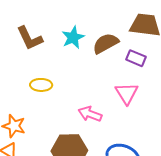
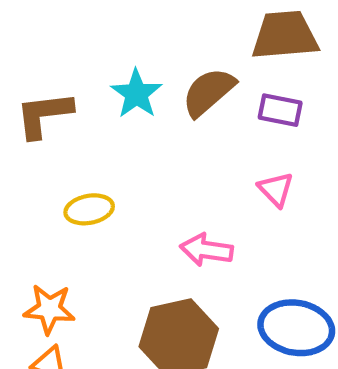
brown L-shape: (30, 38) -> (44, 115), turned 120
pink triangle: (127, 93) -> (276, 189), size x0.7

